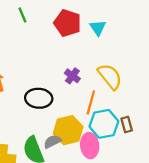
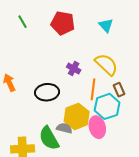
cyan triangle: (98, 28) -> (106, 25), moved
brown rectangle: (127, 125) -> (119, 90), moved
gray semicircle: (52, 142) -> (64, 128), turned 49

